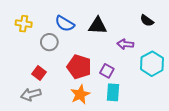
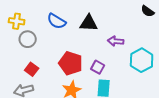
black semicircle: (147, 21) -> (148, 11), moved
gray circle: (49, 42) -> (28, 39), moved

